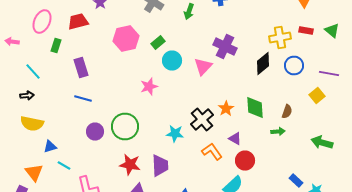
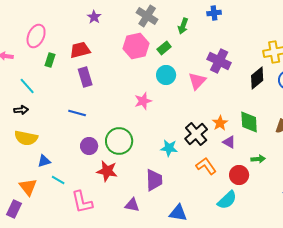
red trapezoid: (78, 22) -> (80, 50), moved
pink hexagon: (126, 38) -> (136, 46), moved
green rectangle: (158, 42) -> (164, 48), moved
purple rectangle: (81, 68) -> (85, 77), moved
green arrow: (278, 132) -> (258, 159), moved
purple triangle: (235, 138) -> (229, 142), moved
red star: (130, 164) -> (107, 171), moved

